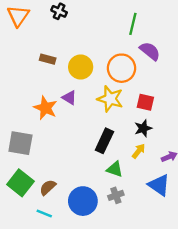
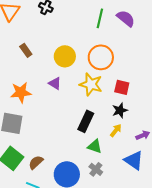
green line: (133, 24) -> (100, 18), moved
purple semicircle: (150, 51) -> (126, 18), moved
brown rectangle: (48, 59) -> (26, 50), moved, turned 40
orange star: (45, 108) -> (21, 92), moved, turned -30
gray cross: (116, 195) -> (96, 169), turned -32

